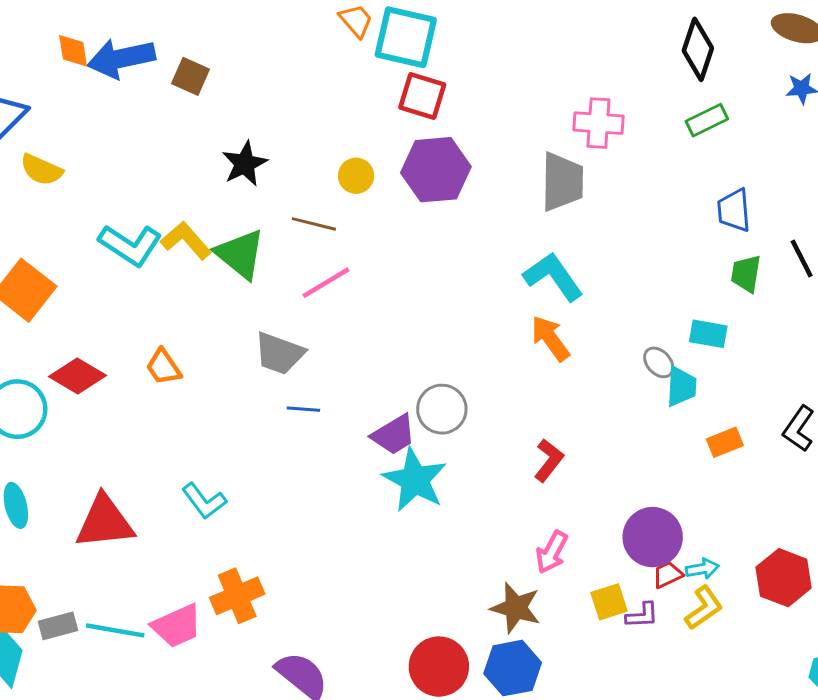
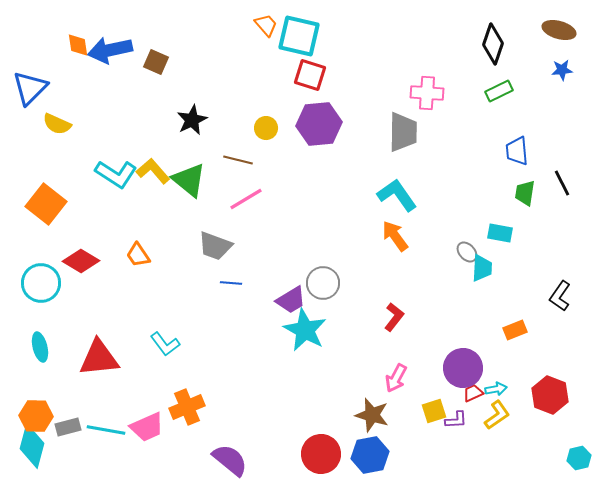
orange rectangle: (725, 442) -> (515, 330), moved

